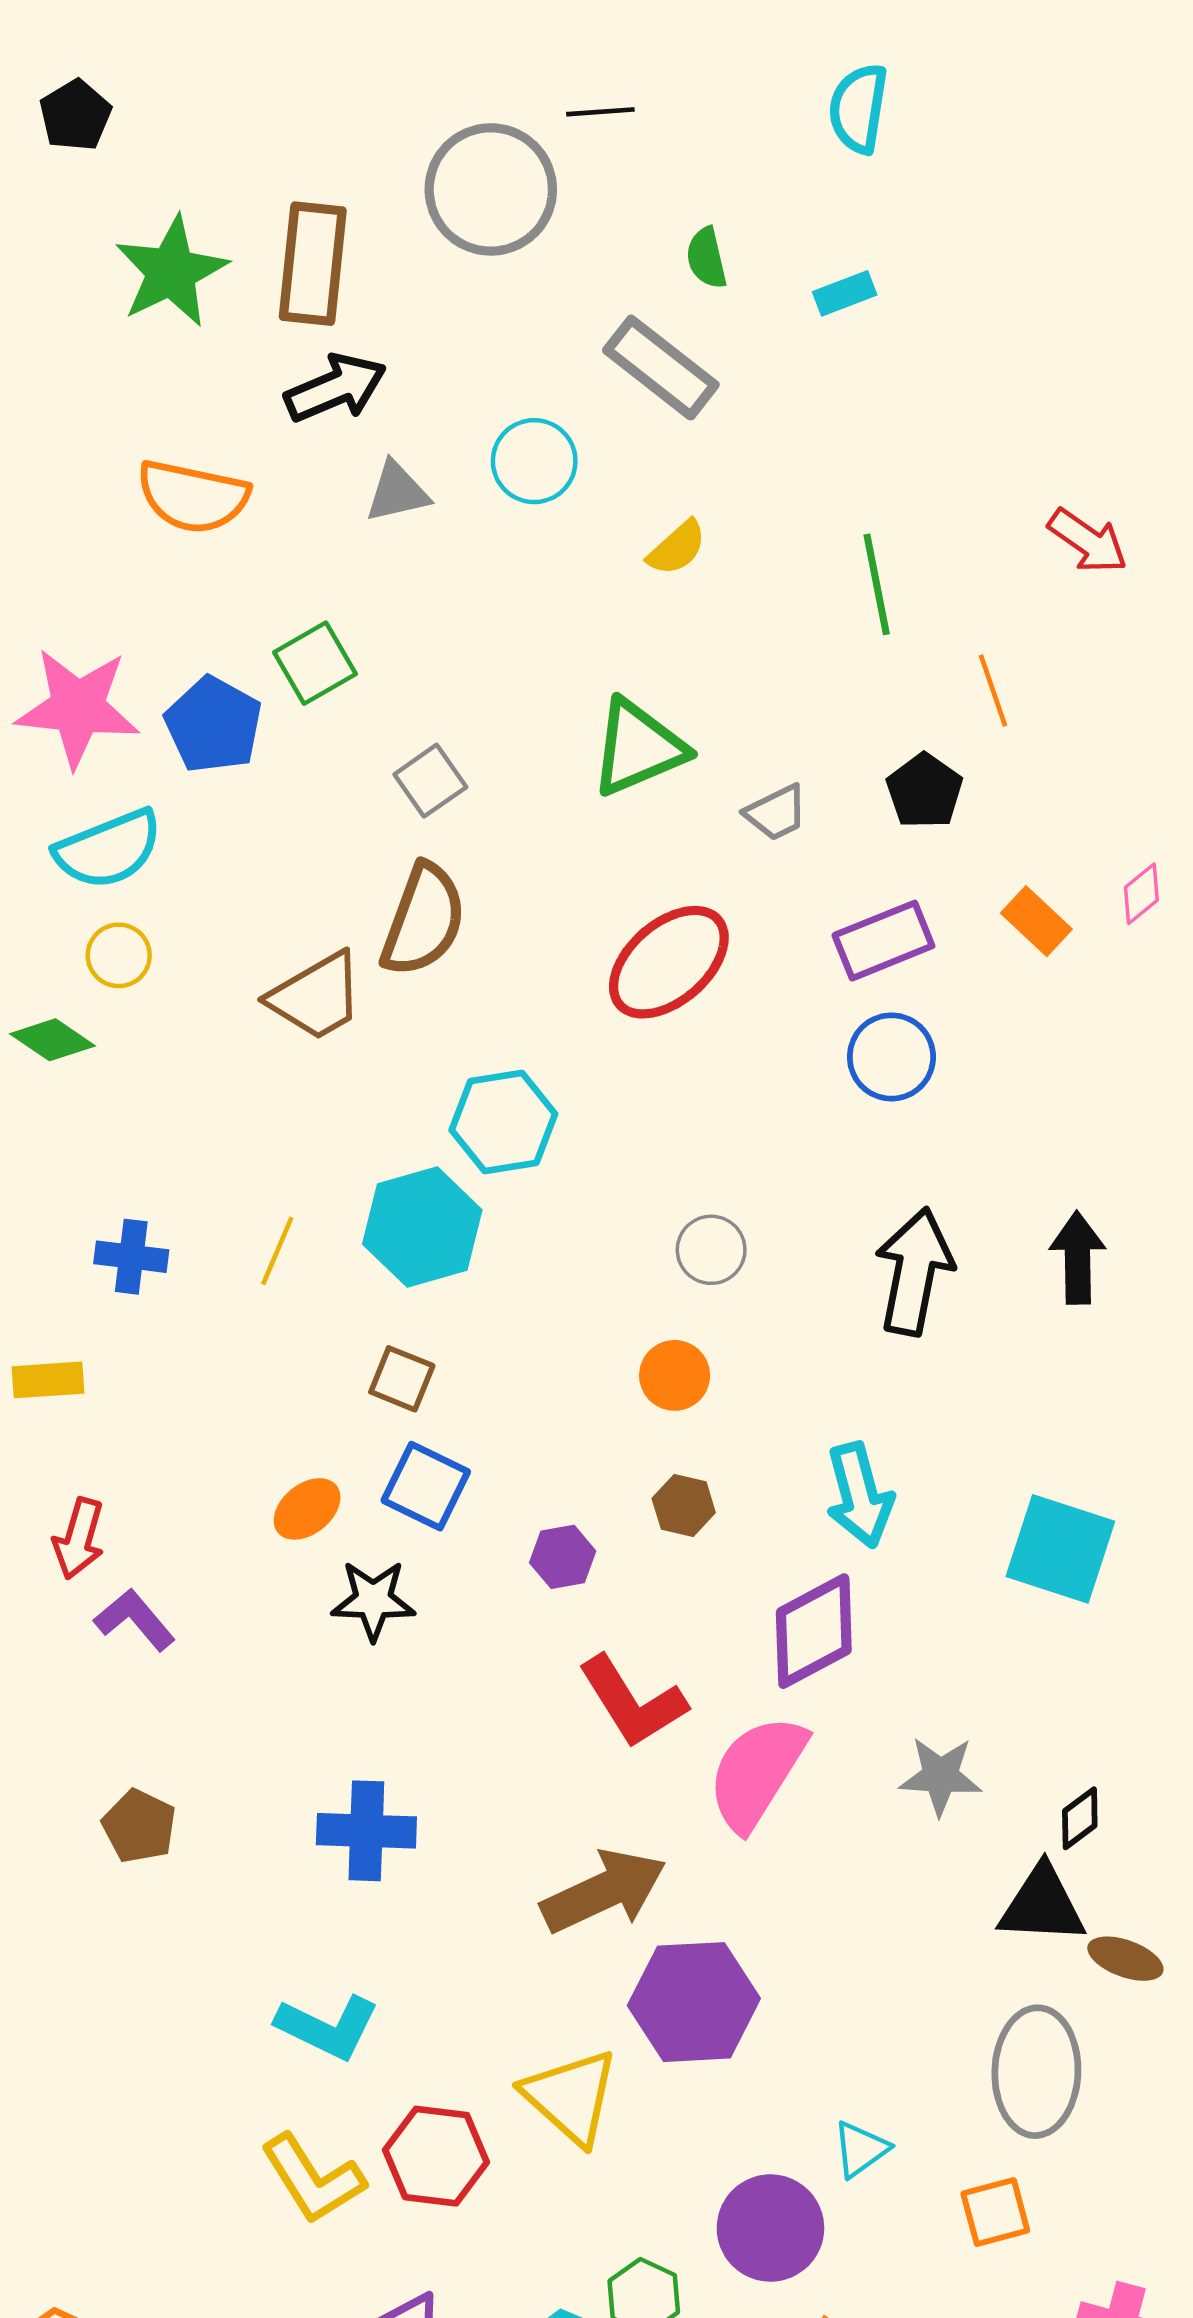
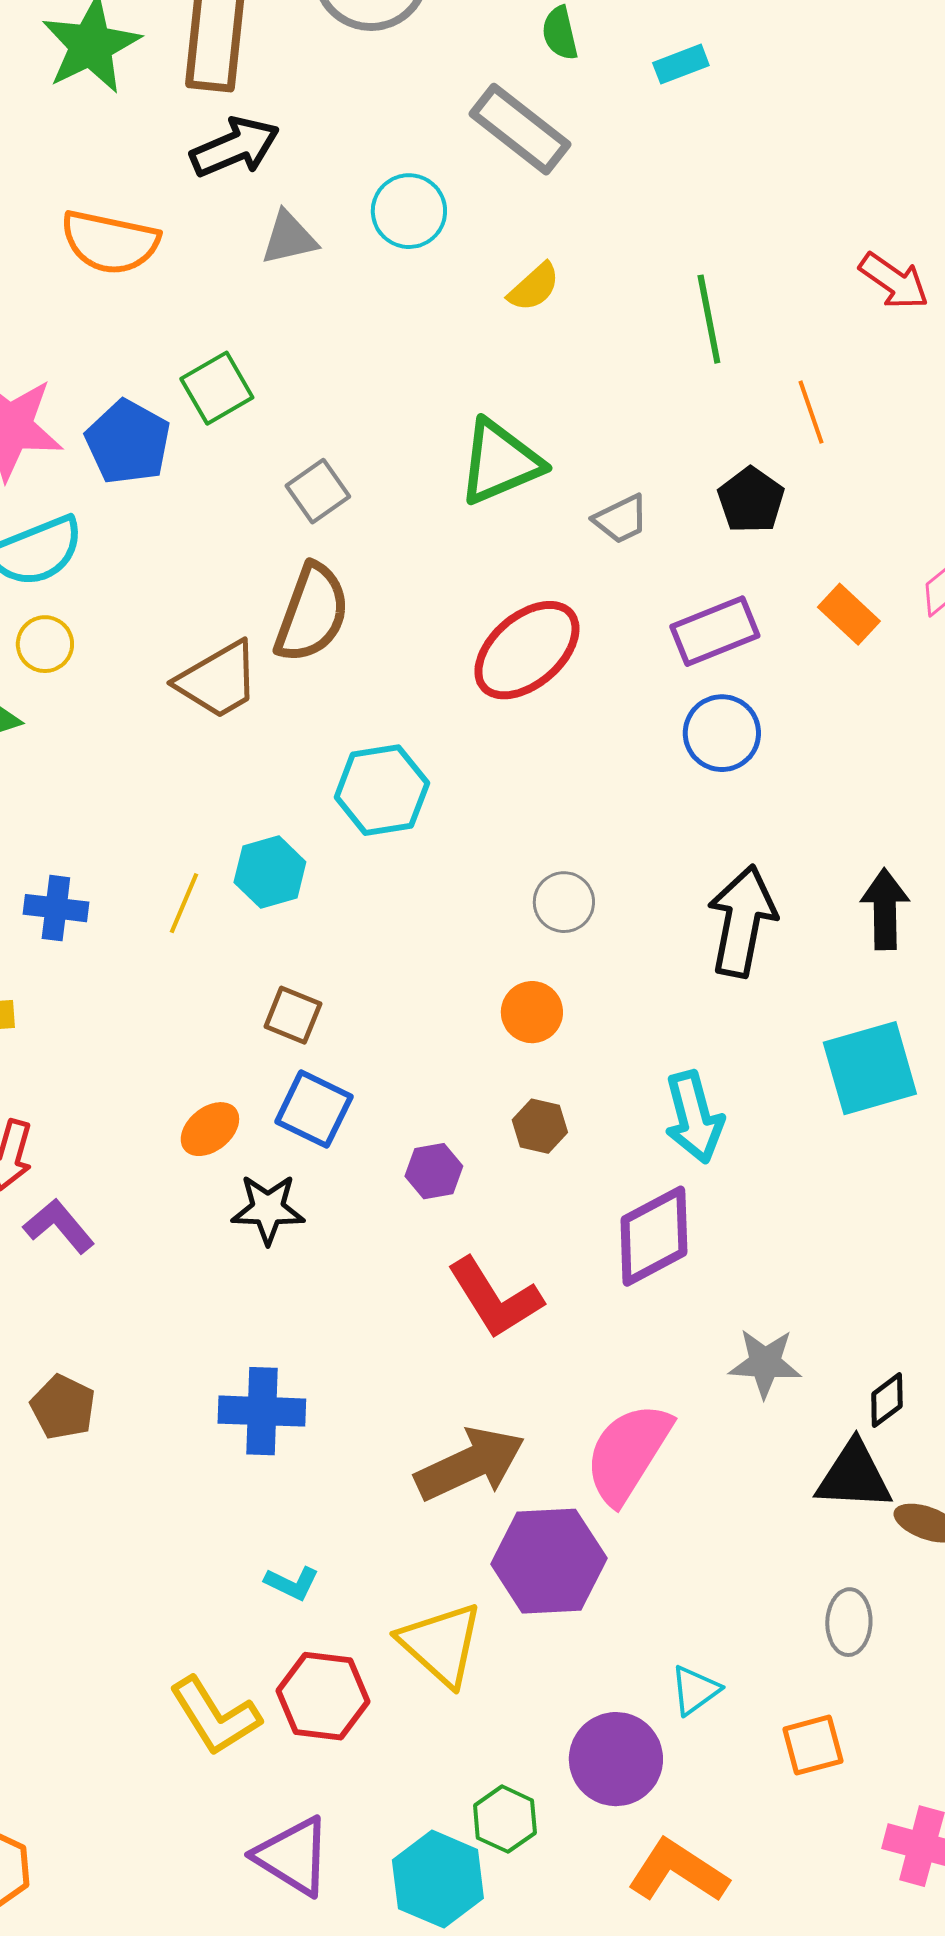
cyan hexagon: (422, 1227) -> (270, 872), moved, size x0.7
cyan square: (1060, 1549) -> (870, 1068), moved, turned -34
pink semicircle: (757, 1773) -> (628, 1453), moved
cyan L-shape: (328, 2027) -> (292, 1583), moved, size x0.6
gray ellipse: (1036, 2072) -> (849, 1622), size x0.6

